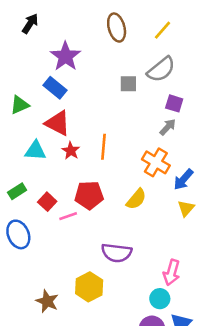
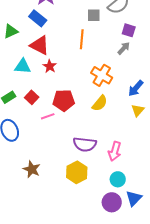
orange line: (103, 147) -> (82, 39), moved
orange cross: (156, 162) -> (102, 75), moved
red square: (47, 202) -> (32, 97), moved
pink arrow: (172, 272) -> (115, 151), moved
yellow hexagon: (89, 287) -> (77, 172), moved
brown star: (47, 301) -> (32, 169), moved

